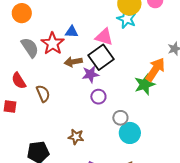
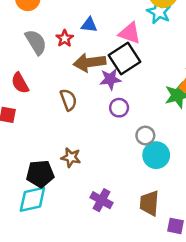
red star: (53, 43) -> (65, 38), size x0.6
brown arrow: (73, 62) -> (90, 62), size x1.4
brown semicircle: (43, 94) -> (68, 100), moved
brown star: (76, 137) -> (71, 157), moved

